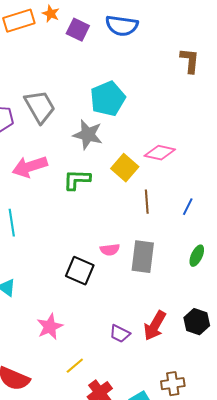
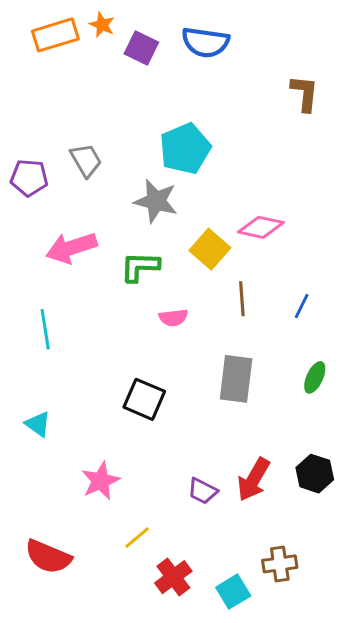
gray trapezoid: (40, 107) -> (86, 160), size x0.7
pink semicircle: (110, 250) -> (173, 318), moved

